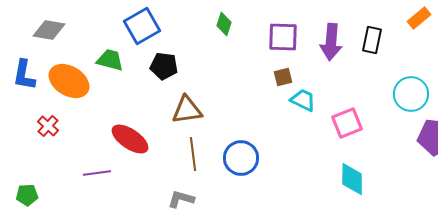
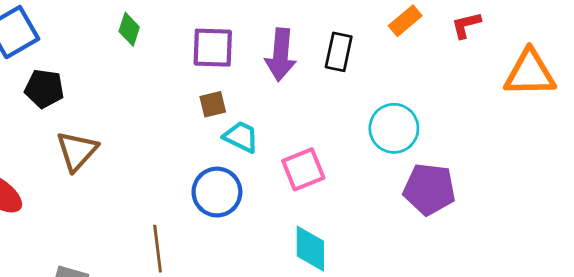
brown triangle: (187, 110) -> (77, 151), turned -40
brown line: (193, 154) -> (158, 249), moved
blue circle: (241, 158) -> (217, 192), moved

